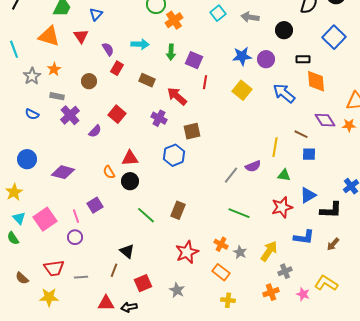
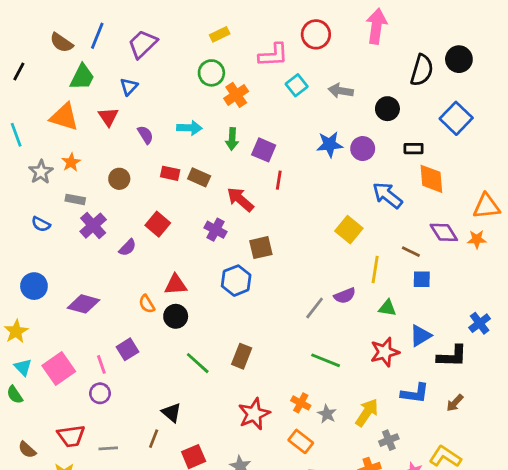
red rectangle: (117, 68) -> (170, 173), moved, turned 72
yellow square: (242, 90) -> (349, 230), moved

